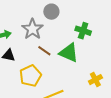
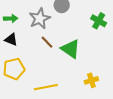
green cross: (83, 31) -> (99, 21), moved
yellow pentagon: (30, 76) -> (14, 69), moved

